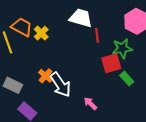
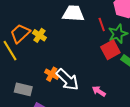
orange trapezoid: (22, 27) -> (20, 33), turned -60
red line: (97, 35) -> (102, 25), moved

